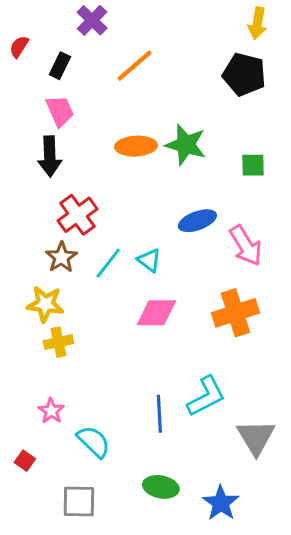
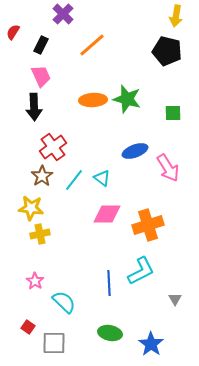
orange cross: (235, 313) -> (148, 225), moved
gray triangle: (256, 437) -> (175, 299), size x0.5
red square: (25, 461) -> (28, 327), moved

